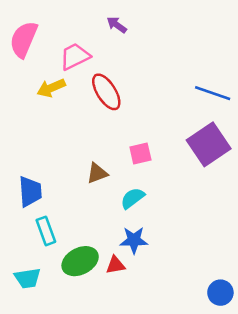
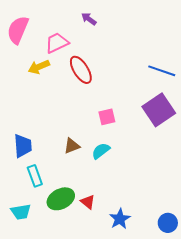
brown triangle: (97, 173) -> (72, 146), moved
blue star: (134, 240) -> (120, 219), moved, turned -30
red triangle: (115, 265) -> (88, 202), turned 49

